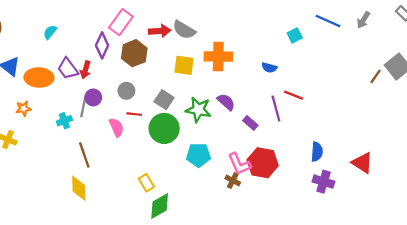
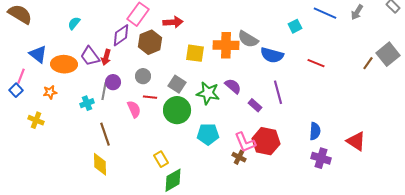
gray semicircle: (184, 30) -> (248, 39), moved
purple diamond: (102, 45) -> (121, 35), turned 30
blue semicircle: (269, 68) -> (272, 55), size x1.6
red line: (294, 95) -> (316, 63), moved

